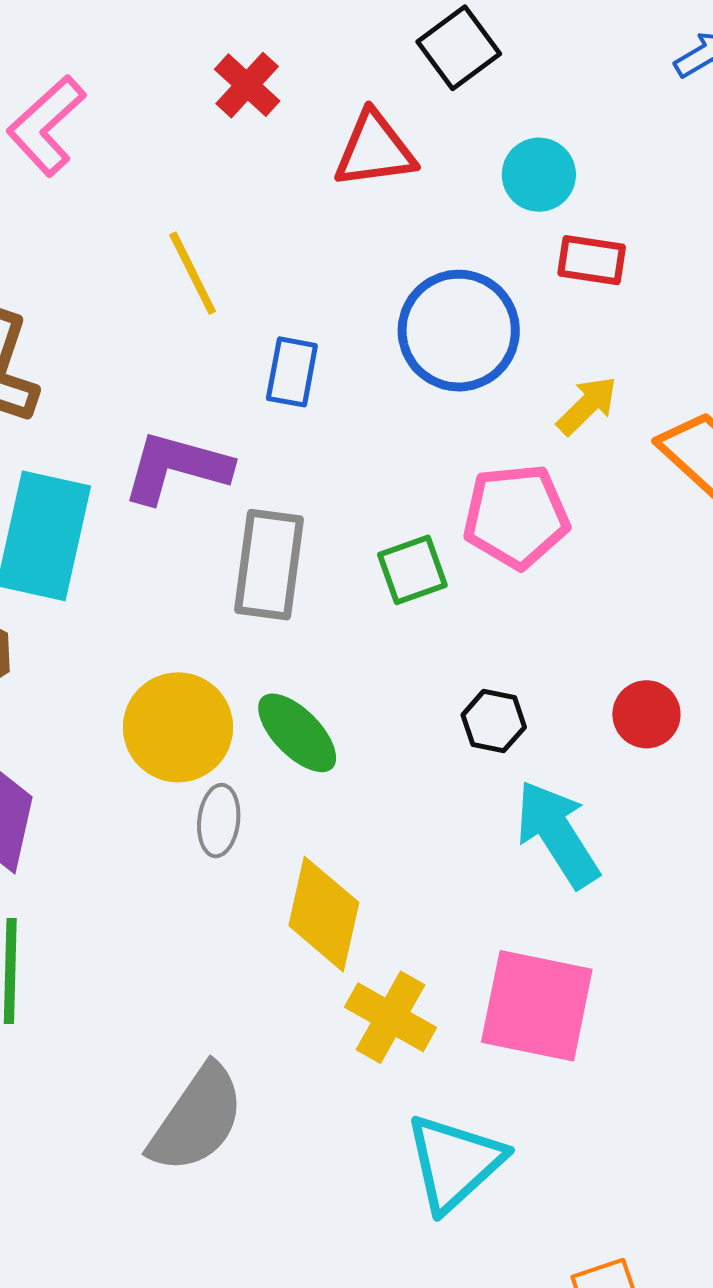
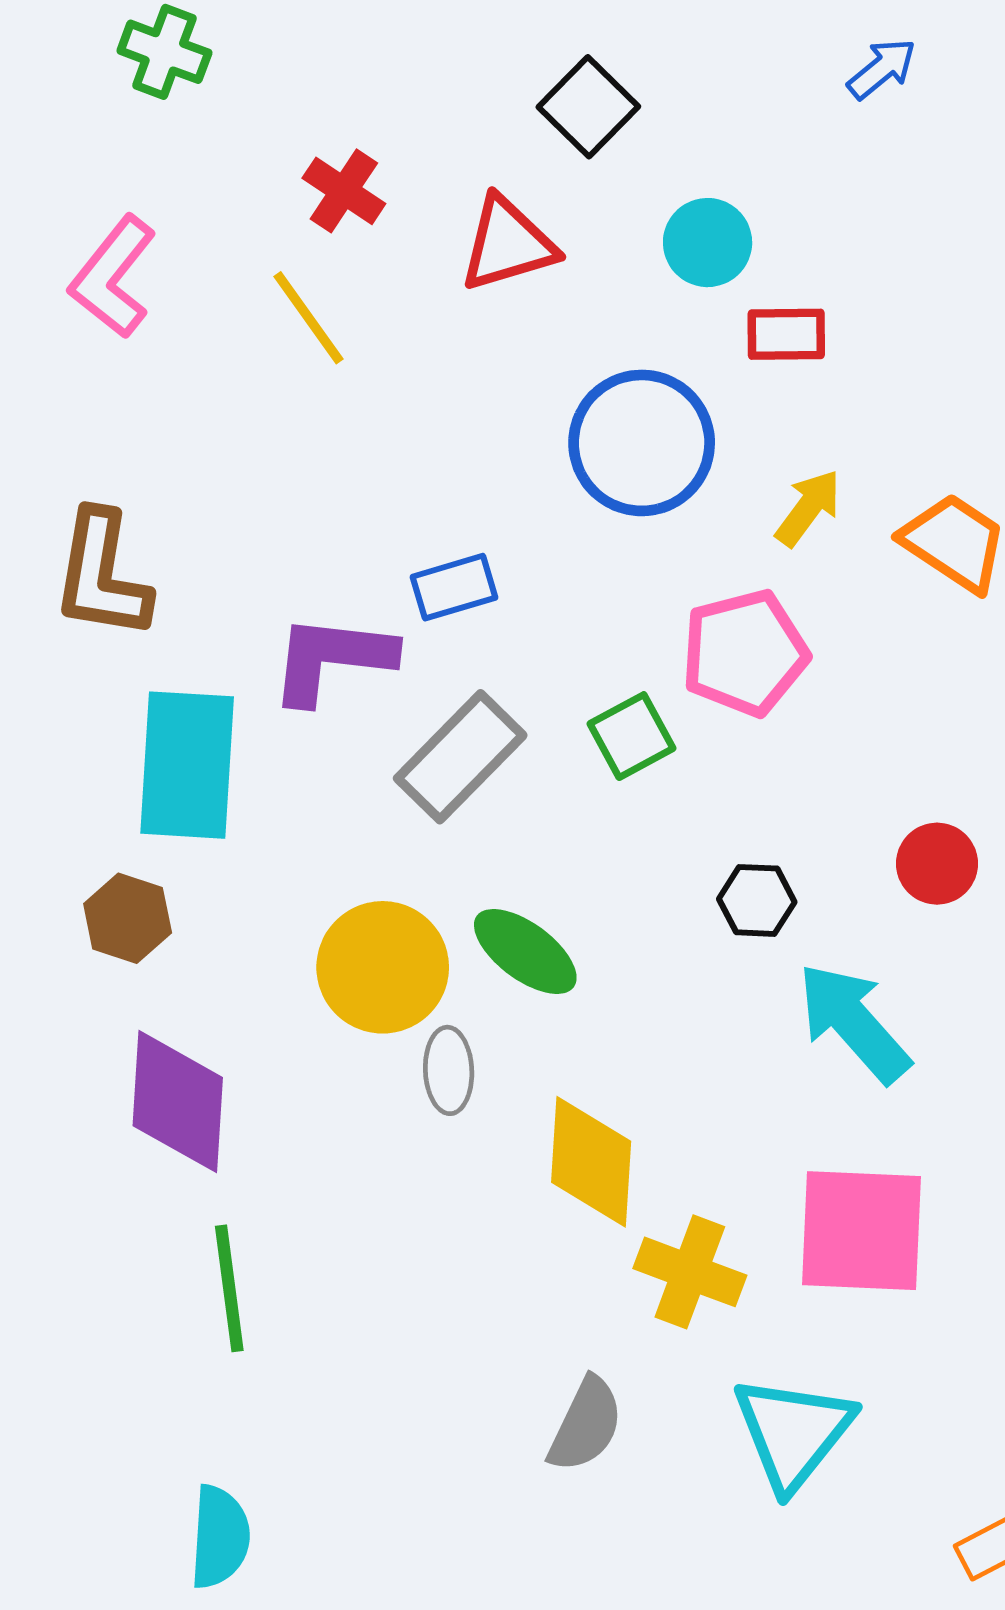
yellow line: (193, 273) -> (309, 318), moved
blue rectangle: (292, 372) -> (454, 587), moved, turned 72
gray rectangle: (269, 565) -> (460, 757), turned 46
gray semicircle: (197, 1119) -> (586, 1425), moved, size x0.7

